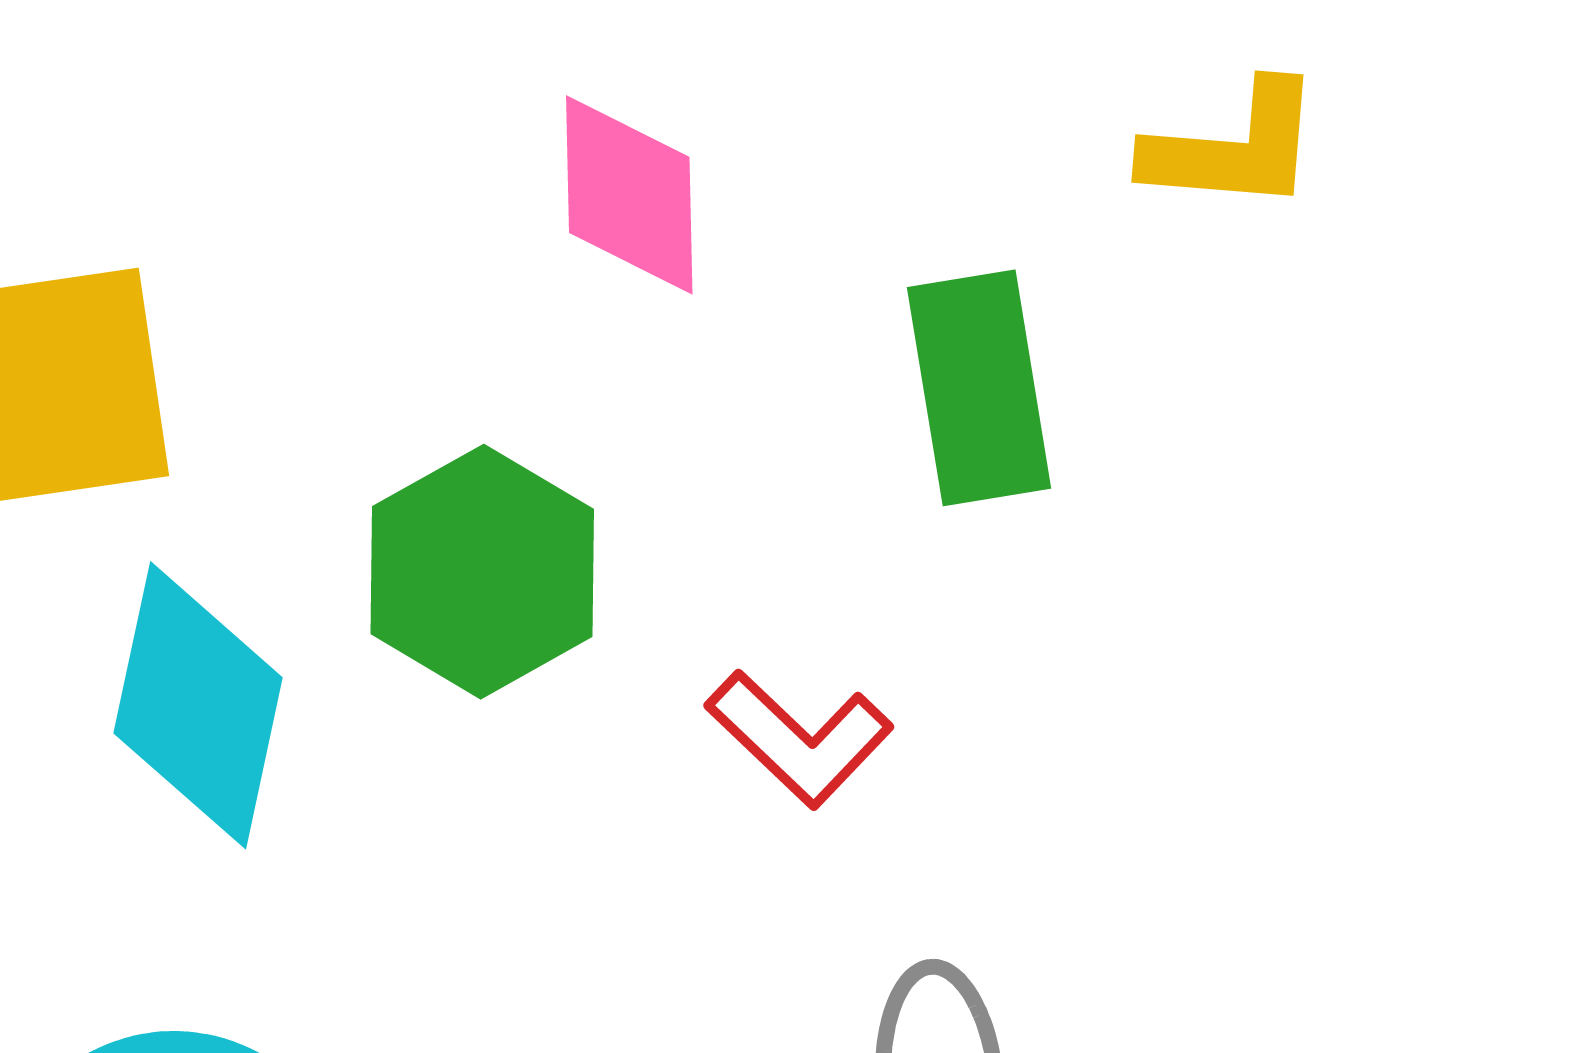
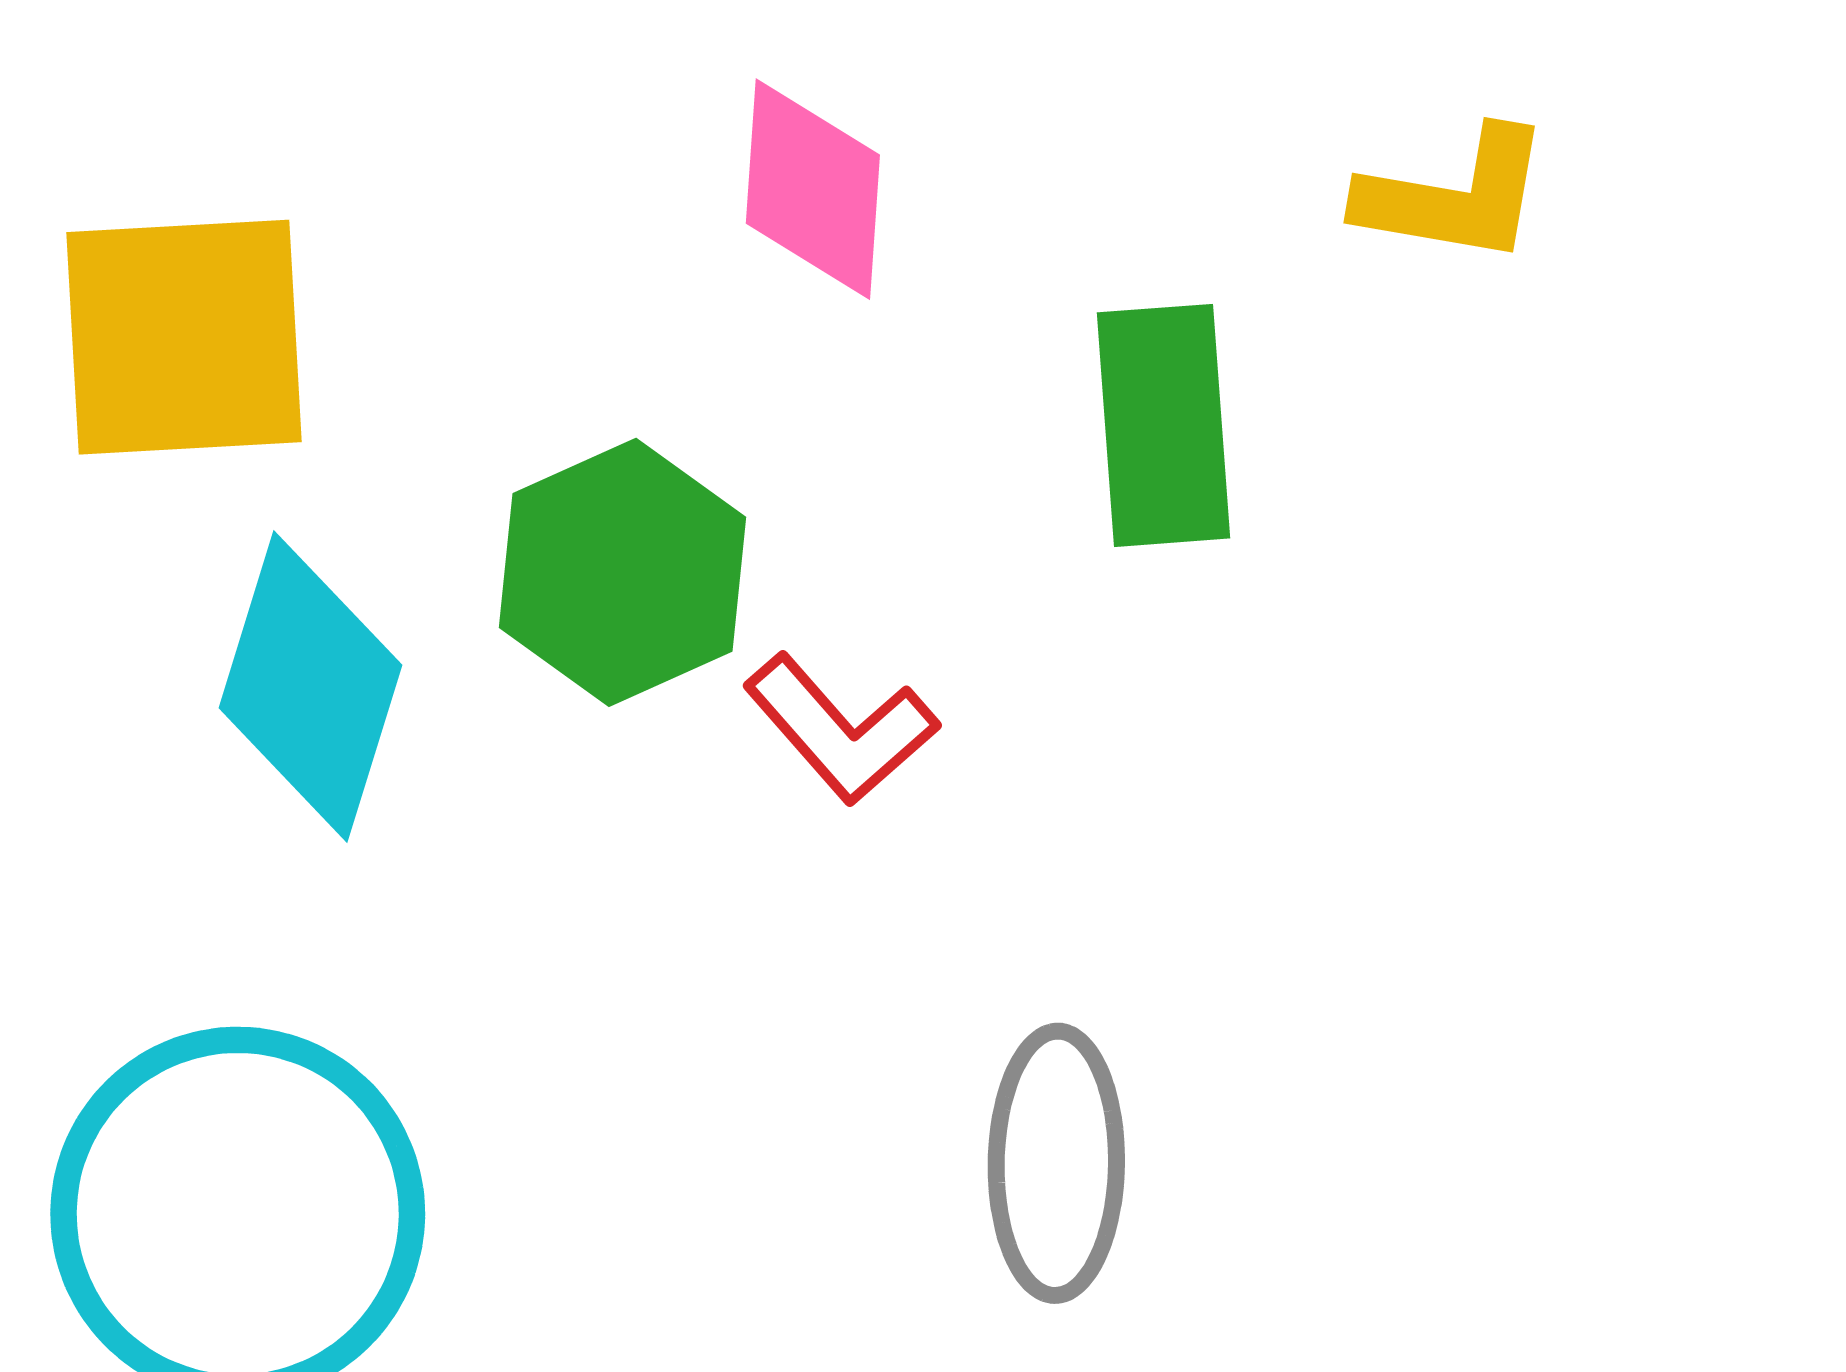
red L-shape: (799, 739) -> (841, 729), moved

